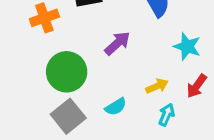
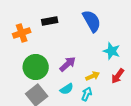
purple arrow: (117, 43) -> (68, 64), moved
cyan arrow: (167, 115) -> (87, 94), moved

